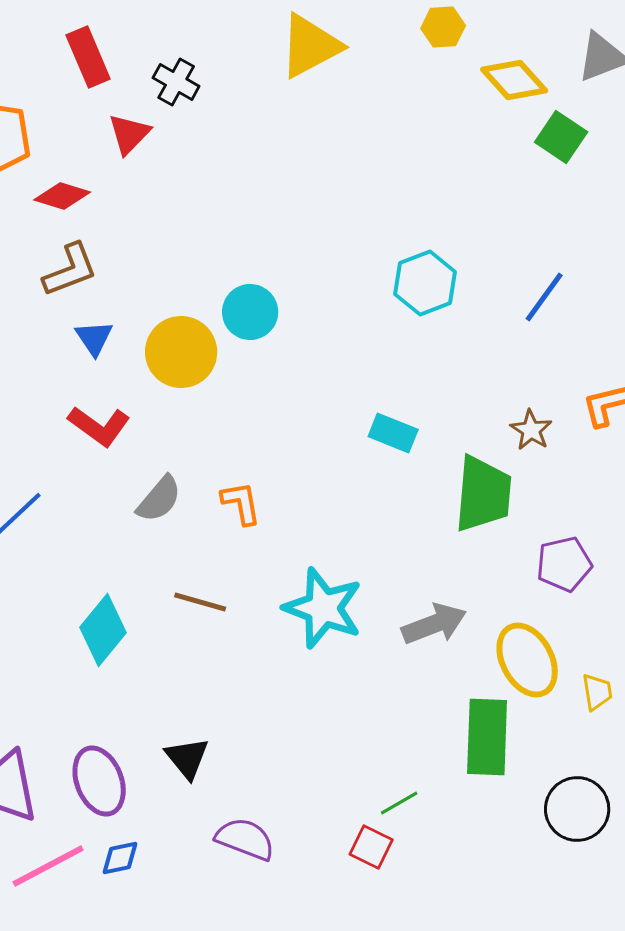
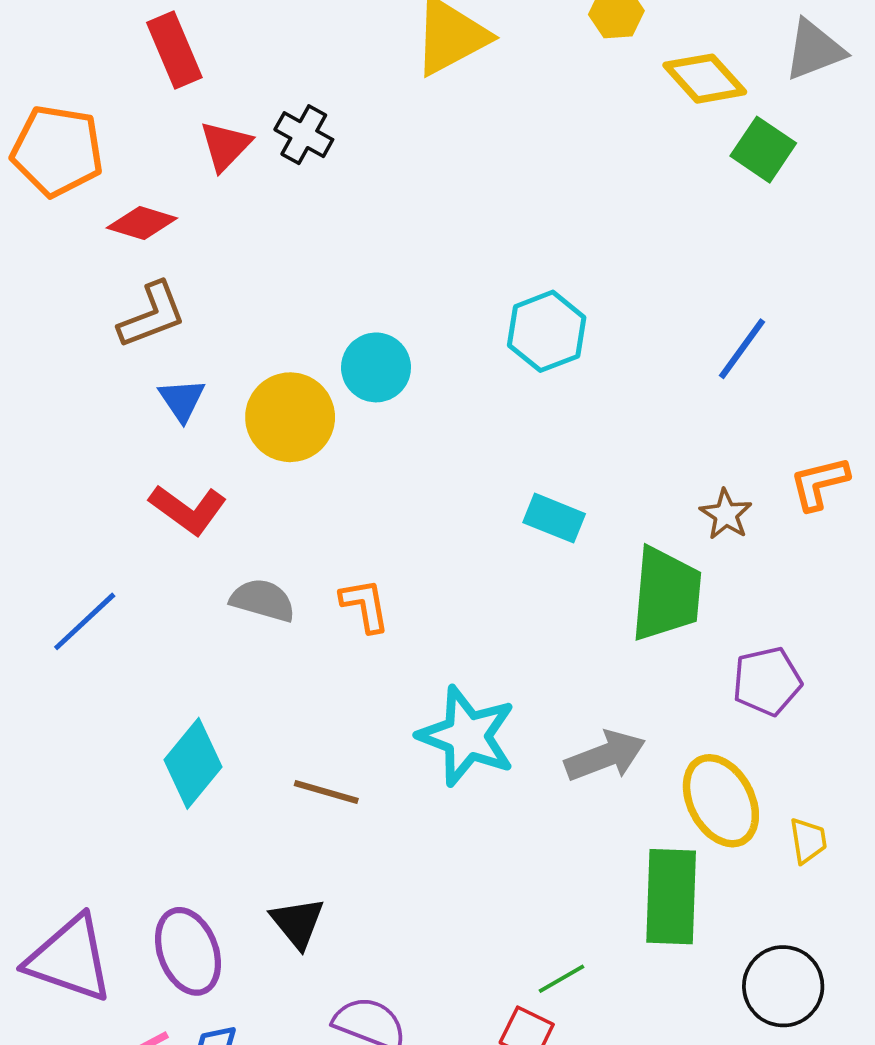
black cross: (176, 82) -> (304, 135), moved
cyan hexagon: (425, 283) -> (547, 331), moved
gray semicircle: (159, 499) -> (263, 600), turned -114
brown line: (200, 602) -> (326, 792), moved

